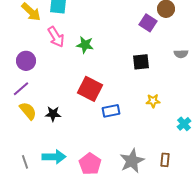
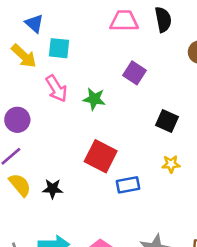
purple square: (148, 23) -> (135, 73), moved
black square: (141, 62) -> (167, 121), turned 30
yellow star: (153, 101) -> (171, 164), moved

